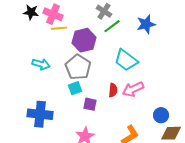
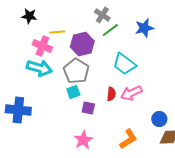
pink cross: (53, 14) -> (42, 46), moved
cyan arrow: (41, 64) -> (39, 68), size x1.4
blue cross: (40, 114) -> (18, 110), moved

